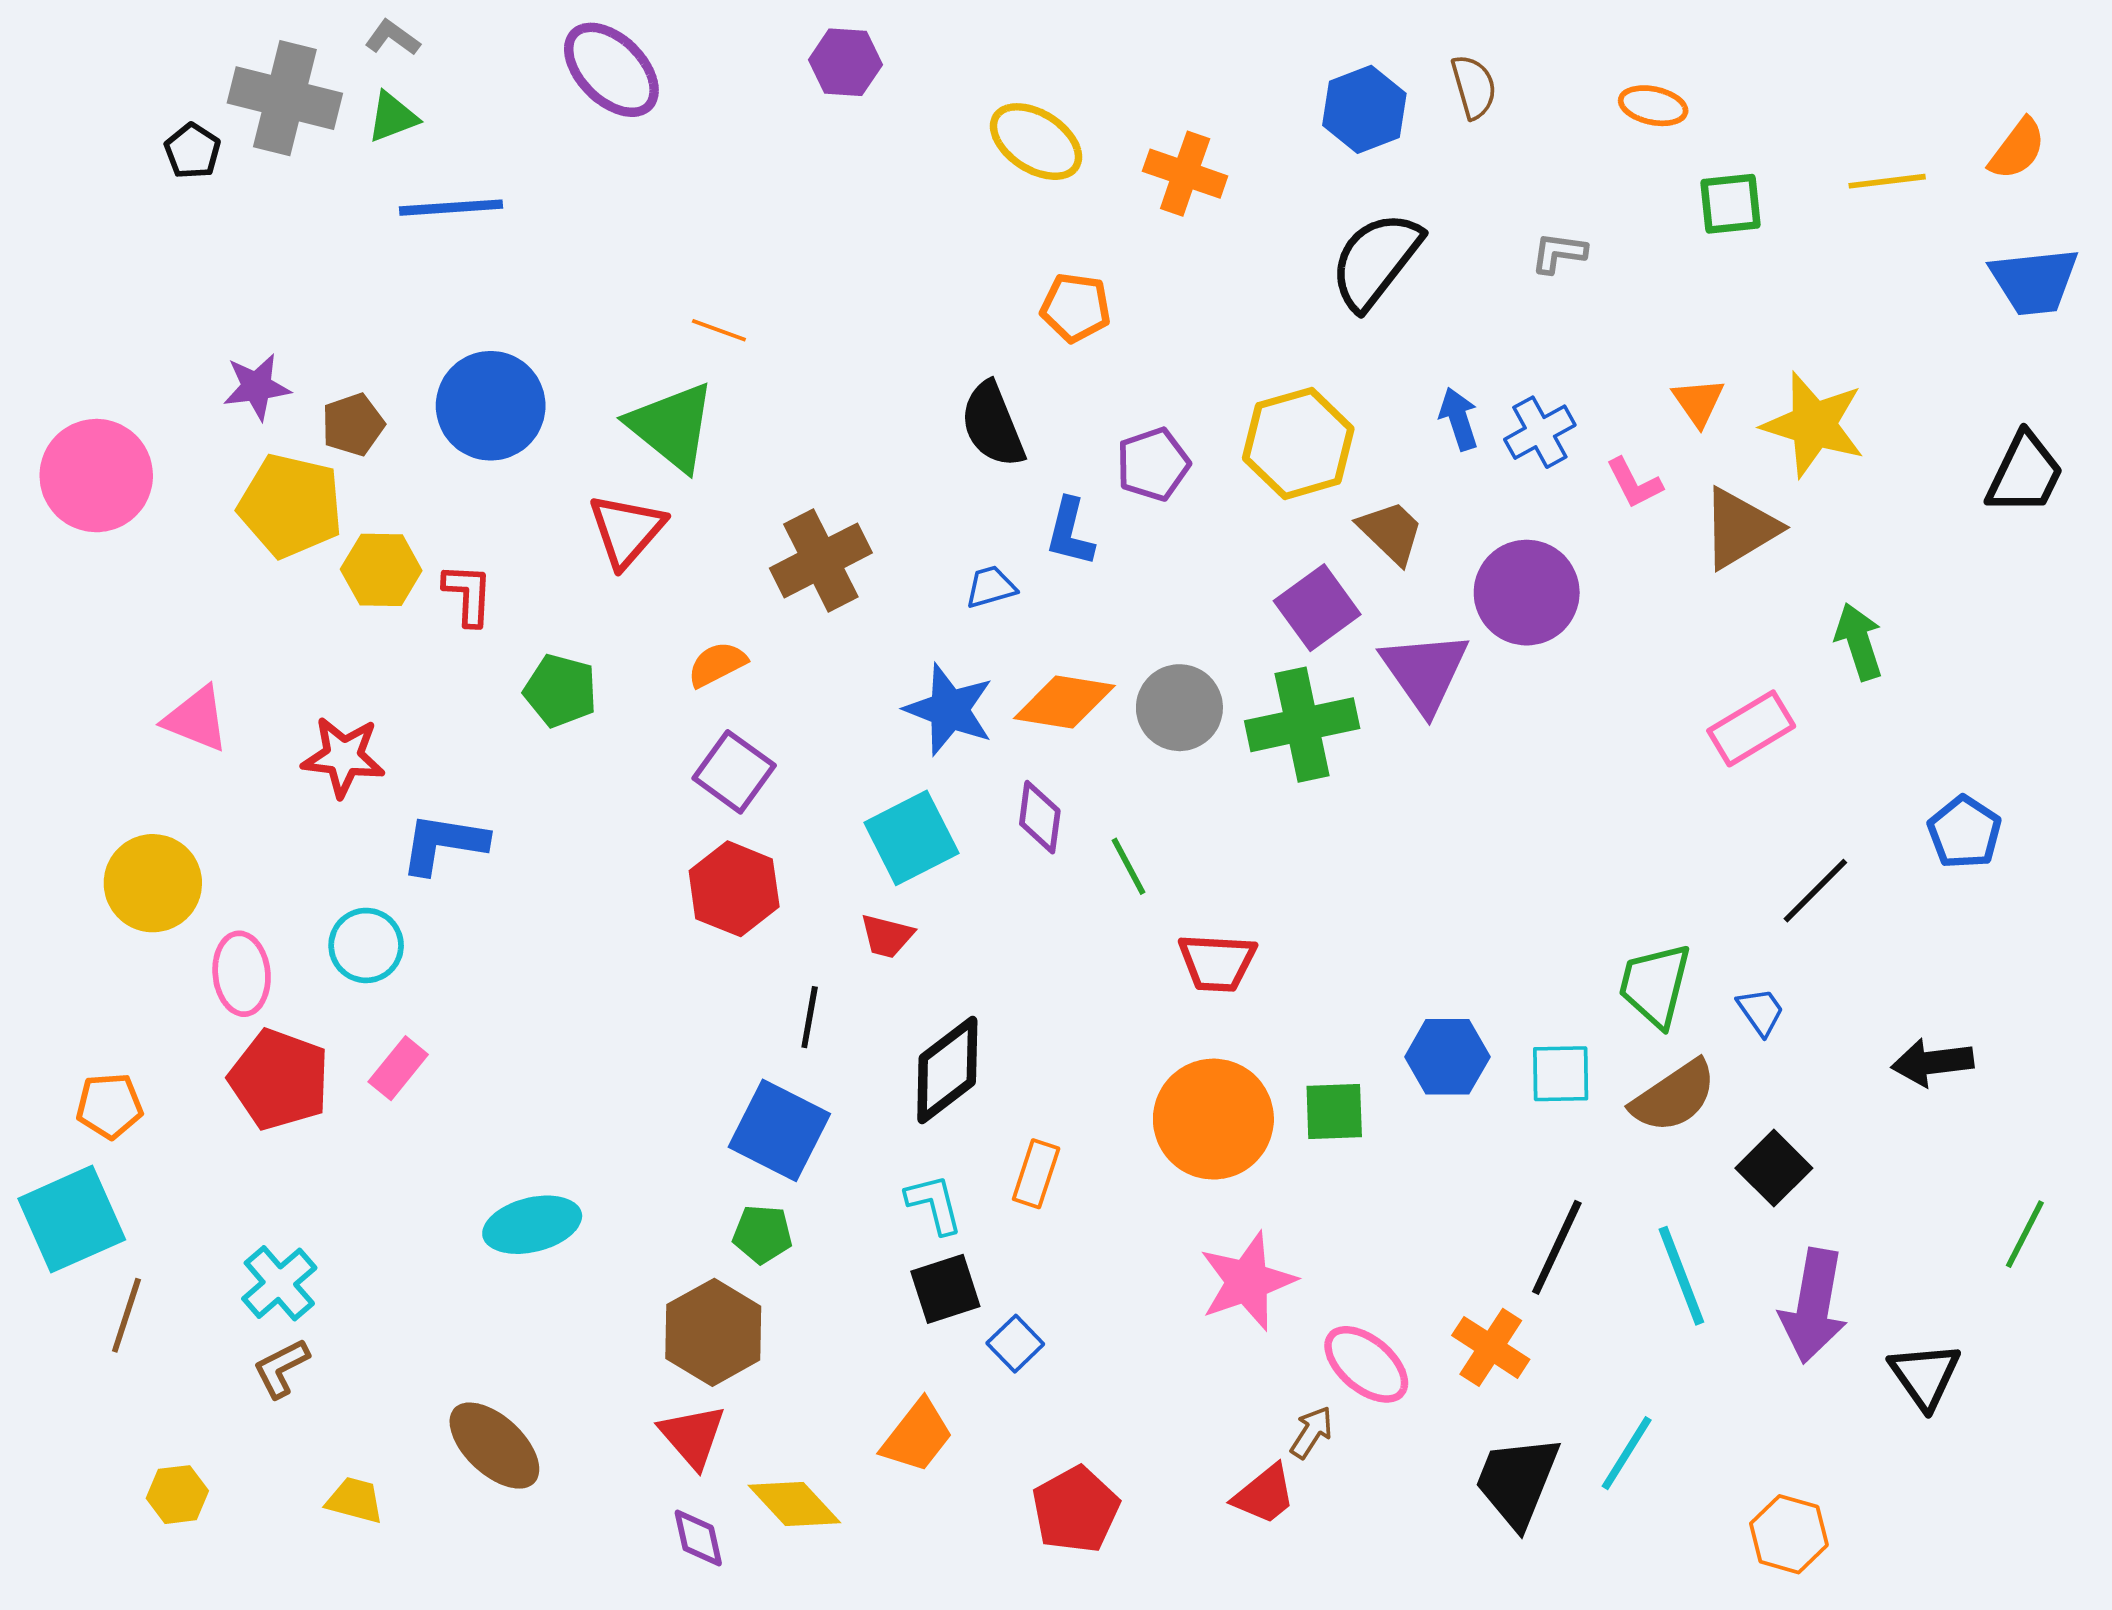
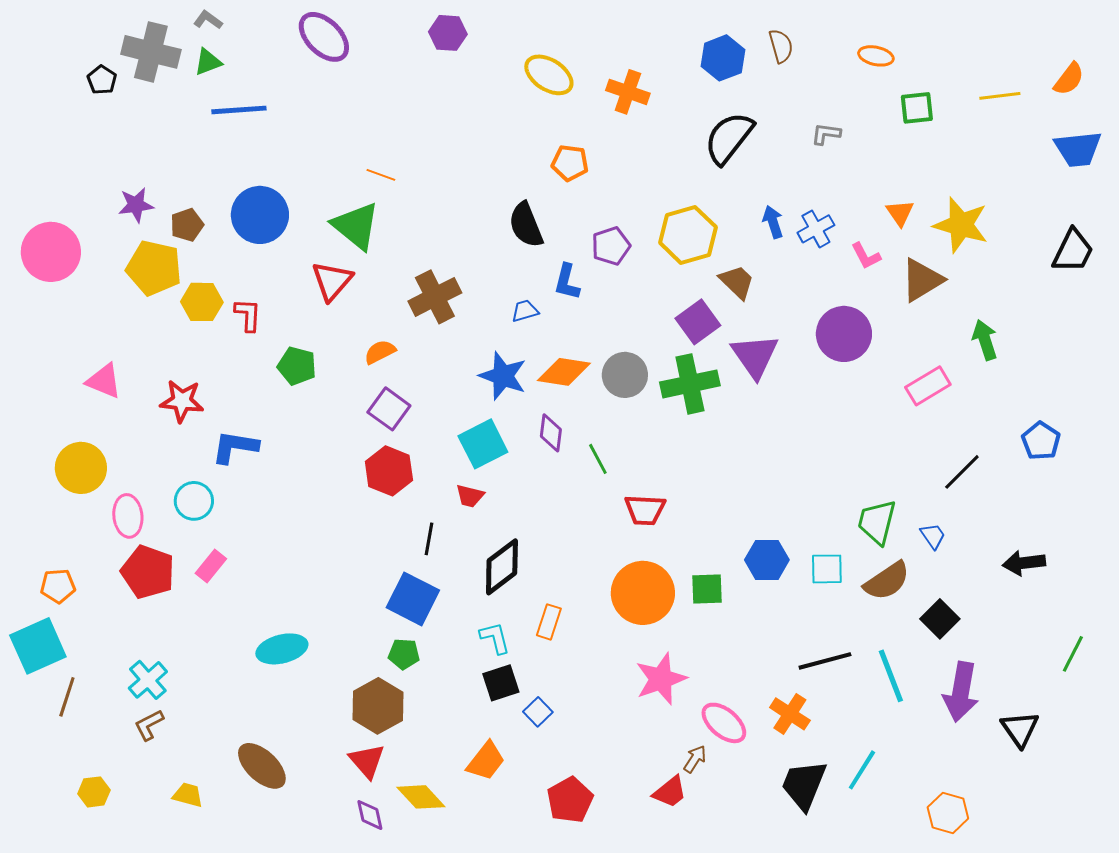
purple circle: (1527, 593) -> (844, 334), moved
black line: (1557, 1247) -> (825, 661), turned 50

